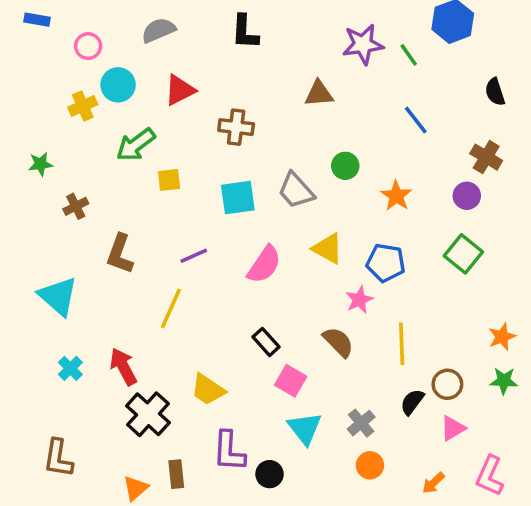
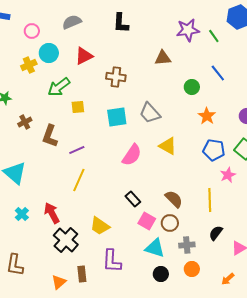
green circle: (345, 166) -> (192, 87), moved
brown L-shape: (120, 254) -> (50, 136), moved
purple line: (194, 256) -> (77, 150), moved
blue pentagon: (386, 263) -> (214, 150), moved
pink star: (359, 300) -> (228, 175), moved
brown circle: (447, 384) -> (170, 223), moved
gray cross: (361, 423) -> (187, 245), turned 35
cyan triangle: (305, 428) -> (155, 248), turned -35
black circle: (270, 474) -> (161, 274), moved

